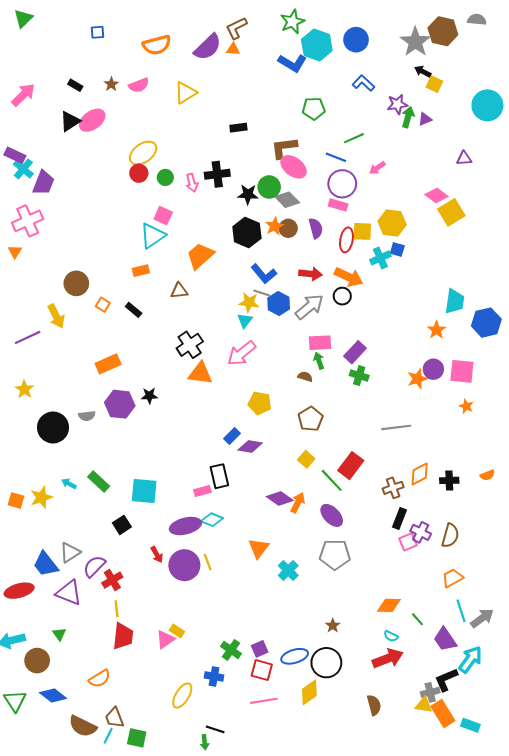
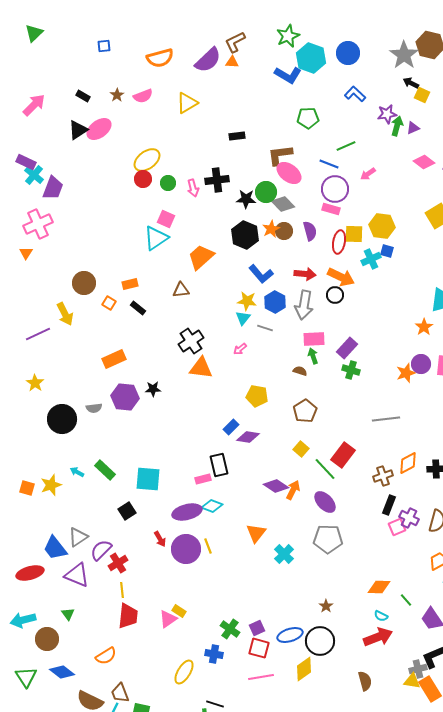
pink diamond: (437, 195) -> (424, 162), moved
orange rectangle: (141, 271) -> (130, 284), moved
gray line: (262, 293) -> (265, 328), moved
gray arrow: (309, 307) -> (304, 305), turned 140
pink arrow: (242, 353) -> (240, 349), size x0.5

